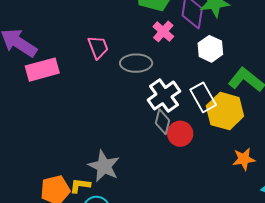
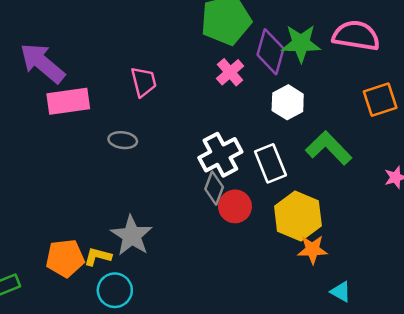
gray ellipse: (136, 63) -> (123, 140), moved, size x0.7
yellow hexagon: (225, 111) -> (298, 216), moved

